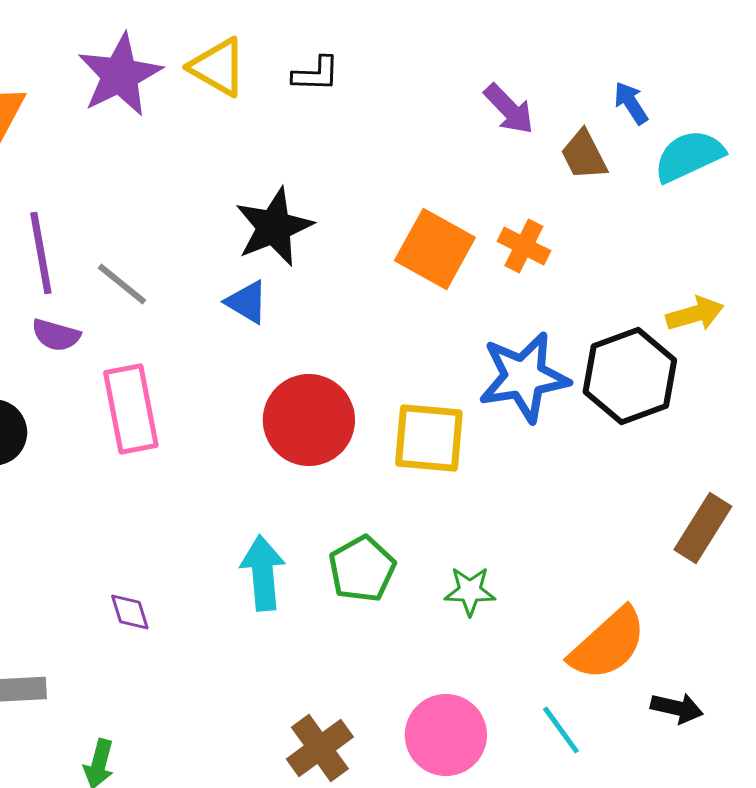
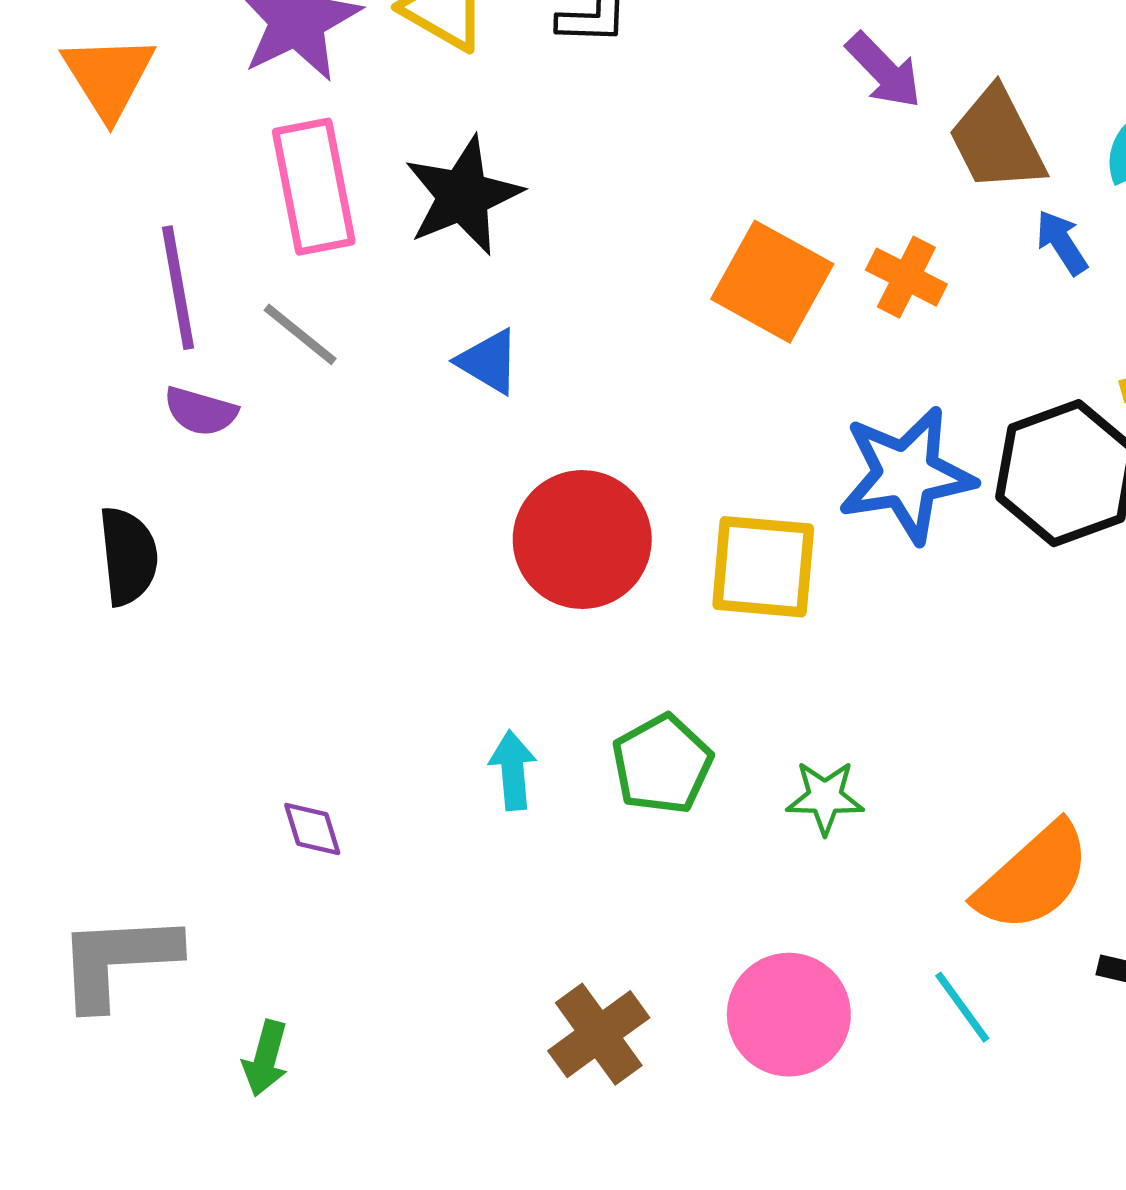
blue arrow: (631, 103) -> (1062, 242), moved
brown trapezoid: (584, 155) -> (997, 140), size x1.4
black star: (274, 227) -> (463, 196), moved
pink rectangle: (131, 409) -> (314, 187), moved
cyan arrow: (263, 573) -> (513, 770), size x0.7

